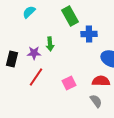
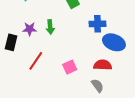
blue cross: (89, 34) -> (97, 24), moved
purple star: (34, 53) -> (30, 29), moved

